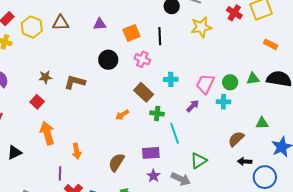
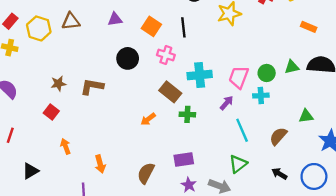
orange square: (131, 33) -> (151, 26), turned -30
cyan cross: (171, 79) -> (200, 75), size x1.5
orange arrow: (47, 133) -> (66, 146), size x0.6
cyan line: (175, 133) -> (242, 130), moved
black arrow: (245, 161) -> (279, 174), moved, turned 32

